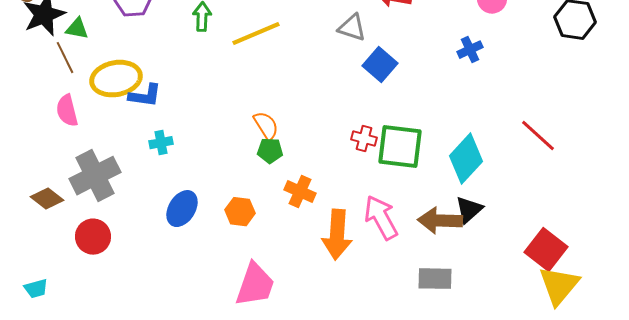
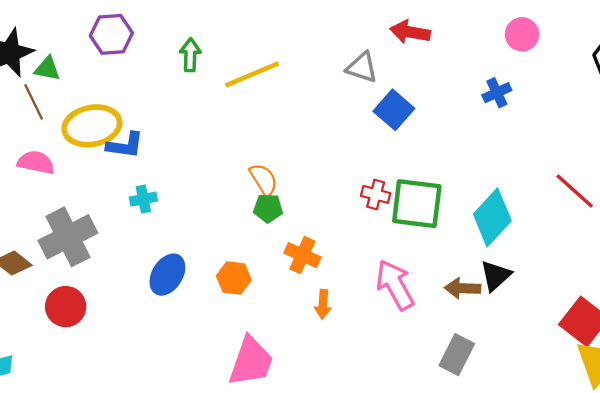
pink semicircle: (67, 111) -> (36, 162), turned 116
brown arrow: (440, 221) -> (463, 288), size x0.7
orange arrow: (337, 235) -> (323, 304), moved, size x0.5
gray rectangle: (435, 279) -> (457, 355), turned -64

